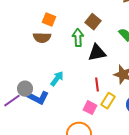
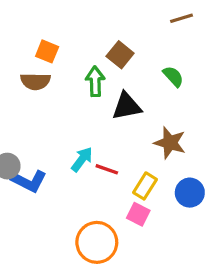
cyan arrow: (57, 79) -> (82, 159), moved
red line: (97, 85) -> (107, 169), moved, turned -64
pink square: (90, 108) -> (138, 214), moved

